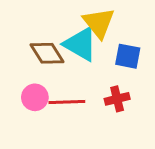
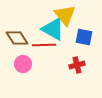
brown diamond: (47, 53) -> (17, 38), moved
red line: (67, 102) -> (44, 45), moved

